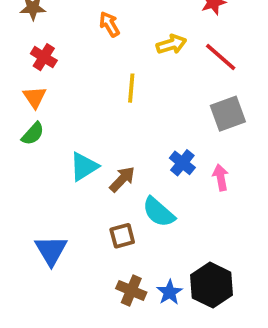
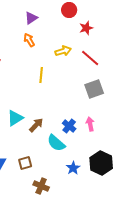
blue cross: (182, 163) -> (69, 126), moved
brown square: (122, 236) -> (25, 163), moved
black hexagon: (212, 285) -> (101, 163), moved
blue star: (170, 292) -> (73, 168), moved

